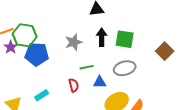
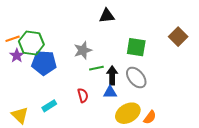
black arrow: (102, 37) -> (112, 75), moved
brown square: (165, 51) -> (178, 37), moved
green line: (87, 67) -> (96, 68), moved
gray ellipse: (125, 68) -> (136, 78), turned 65

